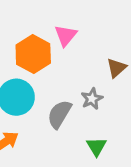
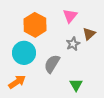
pink triangle: (66, 35) -> (70, 16), moved
gray star: (92, 99) -> (73, 44), moved

